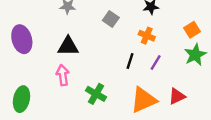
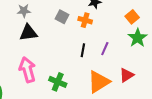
orange cross: (147, 36) -> (85, 20), moved
black triangle: (68, 46) -> (28, 33), moved
pink arrow: (63, 75) -> (27, 70), size x1.4

